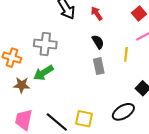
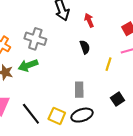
gray rectangle: (99, 66) -> (79, 90), moved
black ellipse: (123, 112) -> (82, 115), moved

